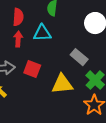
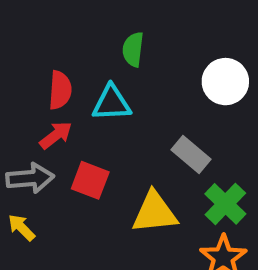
red semicircle: (18, 17) -> (60, 90), moved
red arrow: (18, 39) -> (56, 135), moved, turned 49

